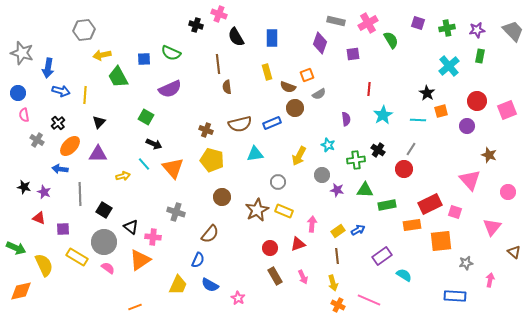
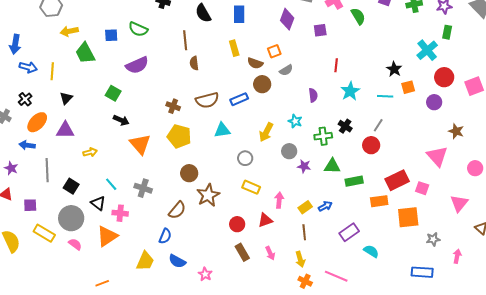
cyan cross: (449, 66) -> (427, 50), moved
cyan line: (144, 164) -> (111, 184), moved
brown star: (257, 210) -> (208, 195), moved

